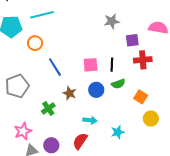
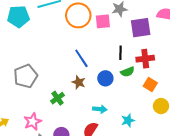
purple square: (132, 40) -> (141, 28), size x1.5
orange circle: (35, 43) -> (78, 15), moved, size x1.6
red cross: (143, 60) -> (145, 59), moved
pink square: (91, 65) -> (103, 21), moved
blue line: (55, 67) -> (81, 58), moved

